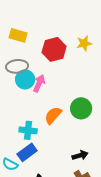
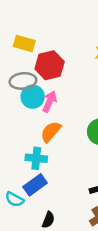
red hexagon: (54, 49) -> (50, 65), moved
orange semicircle: (53, 115) -> (51, 132), moved

